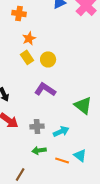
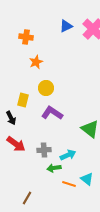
yellow rectangle: (27, 57) -> (23, 100), moved, turned 48
yellow circle: (48, 59) -> (46, 88), moved
green arrow: (39, 150) -> (54, 168), moved

